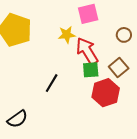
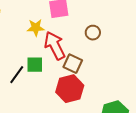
brown square: (119, 68) -> (73, 64), moved, turned -30
green square: (91, 70) -> (35, 65), moved

